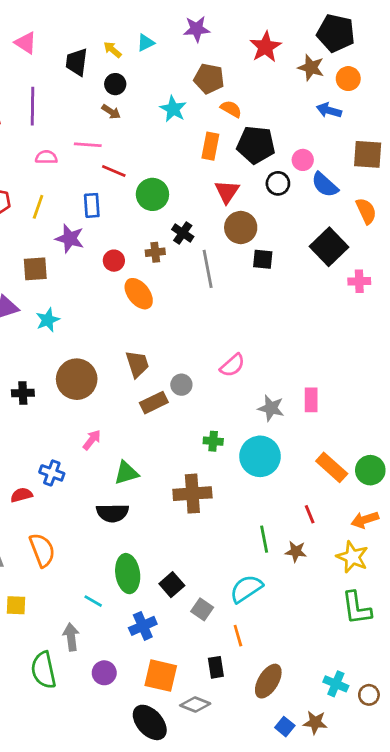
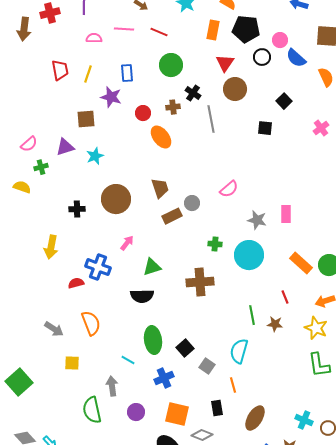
red line: (114, 171) -> (159, 32), moved
black square: (329, 247) -> (284, 101), moved, size x0.6
black square: (263, 259) -> (265, 128), moved
pink cross: (359, 281) -> (321, 128), turned -35
blue cross: (52, 473) -> (98, 267), size x1.4
cyan semicircle: (246, 589) -> (239, 351), turned -40

